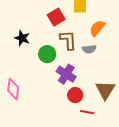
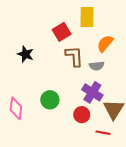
green circle: (47, 54) -> (50, 100), moved
purple cross: (66, 74) -> (92, 92), moved
red line: (87, 112) -> (103, 133), moved

